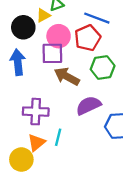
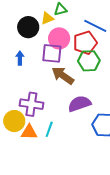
blue arrow: (18, 62) -> (20, 58), size x0.6
green hexagon: (103, 68) -> (89, 61), moved
orange triangle: (36, 143) -> (29, 132), turned 36
yellow circle: (21, 160) -> (14, 121), moved

